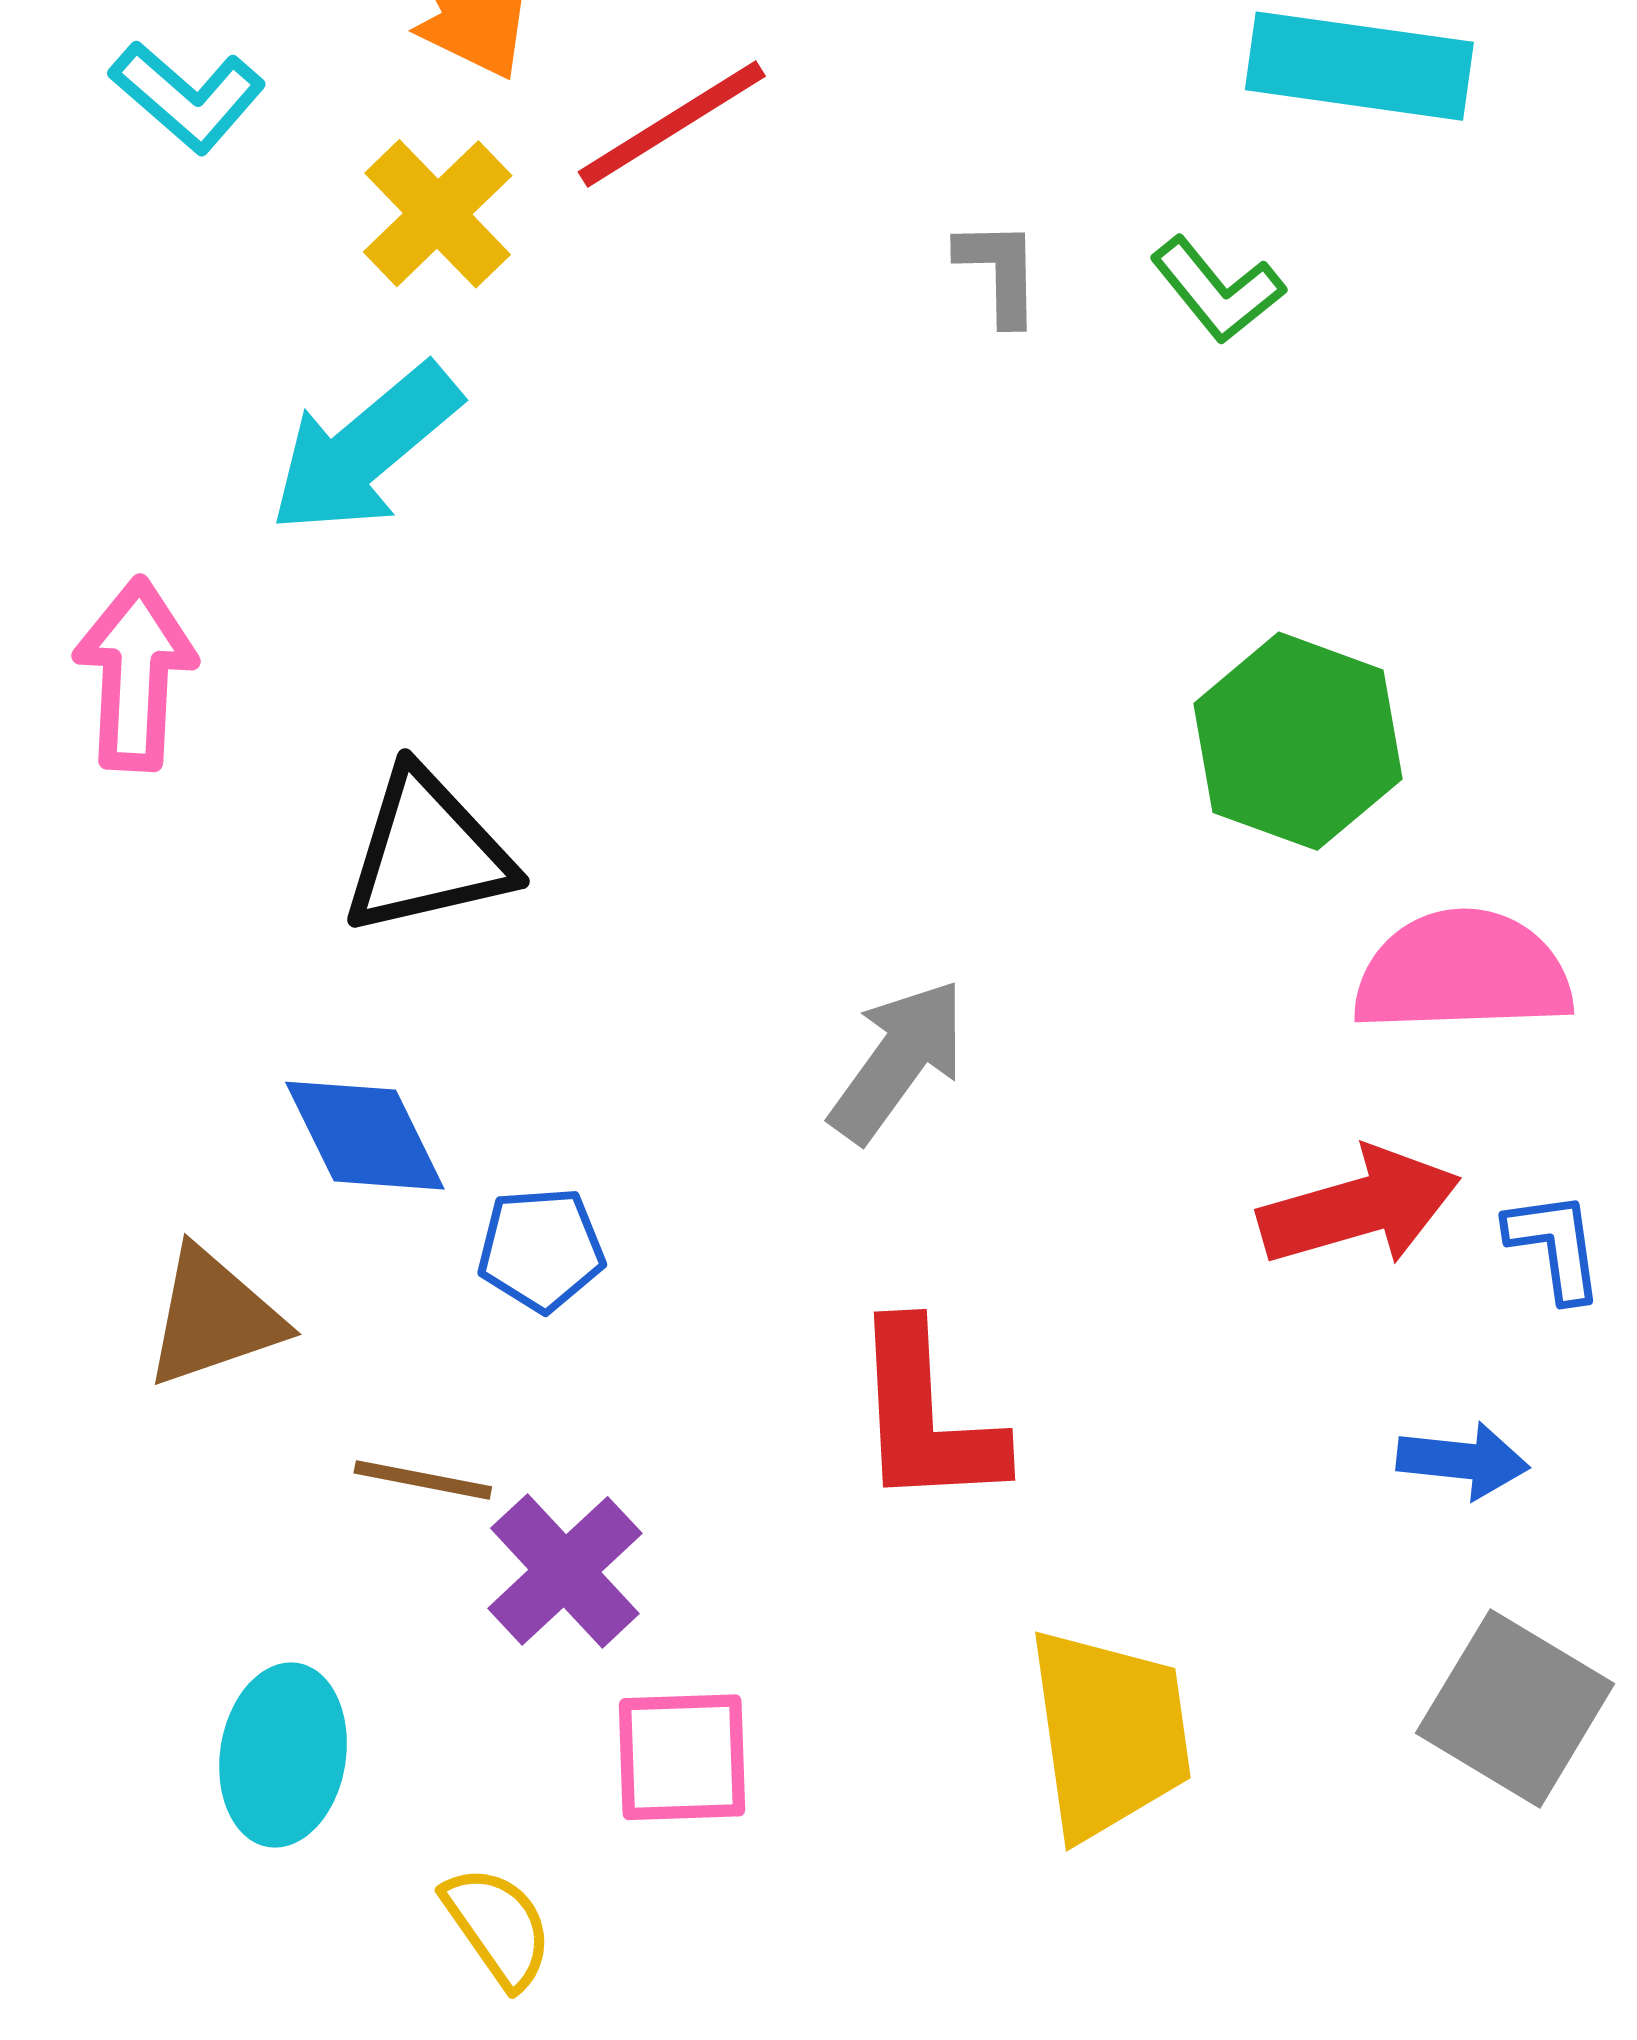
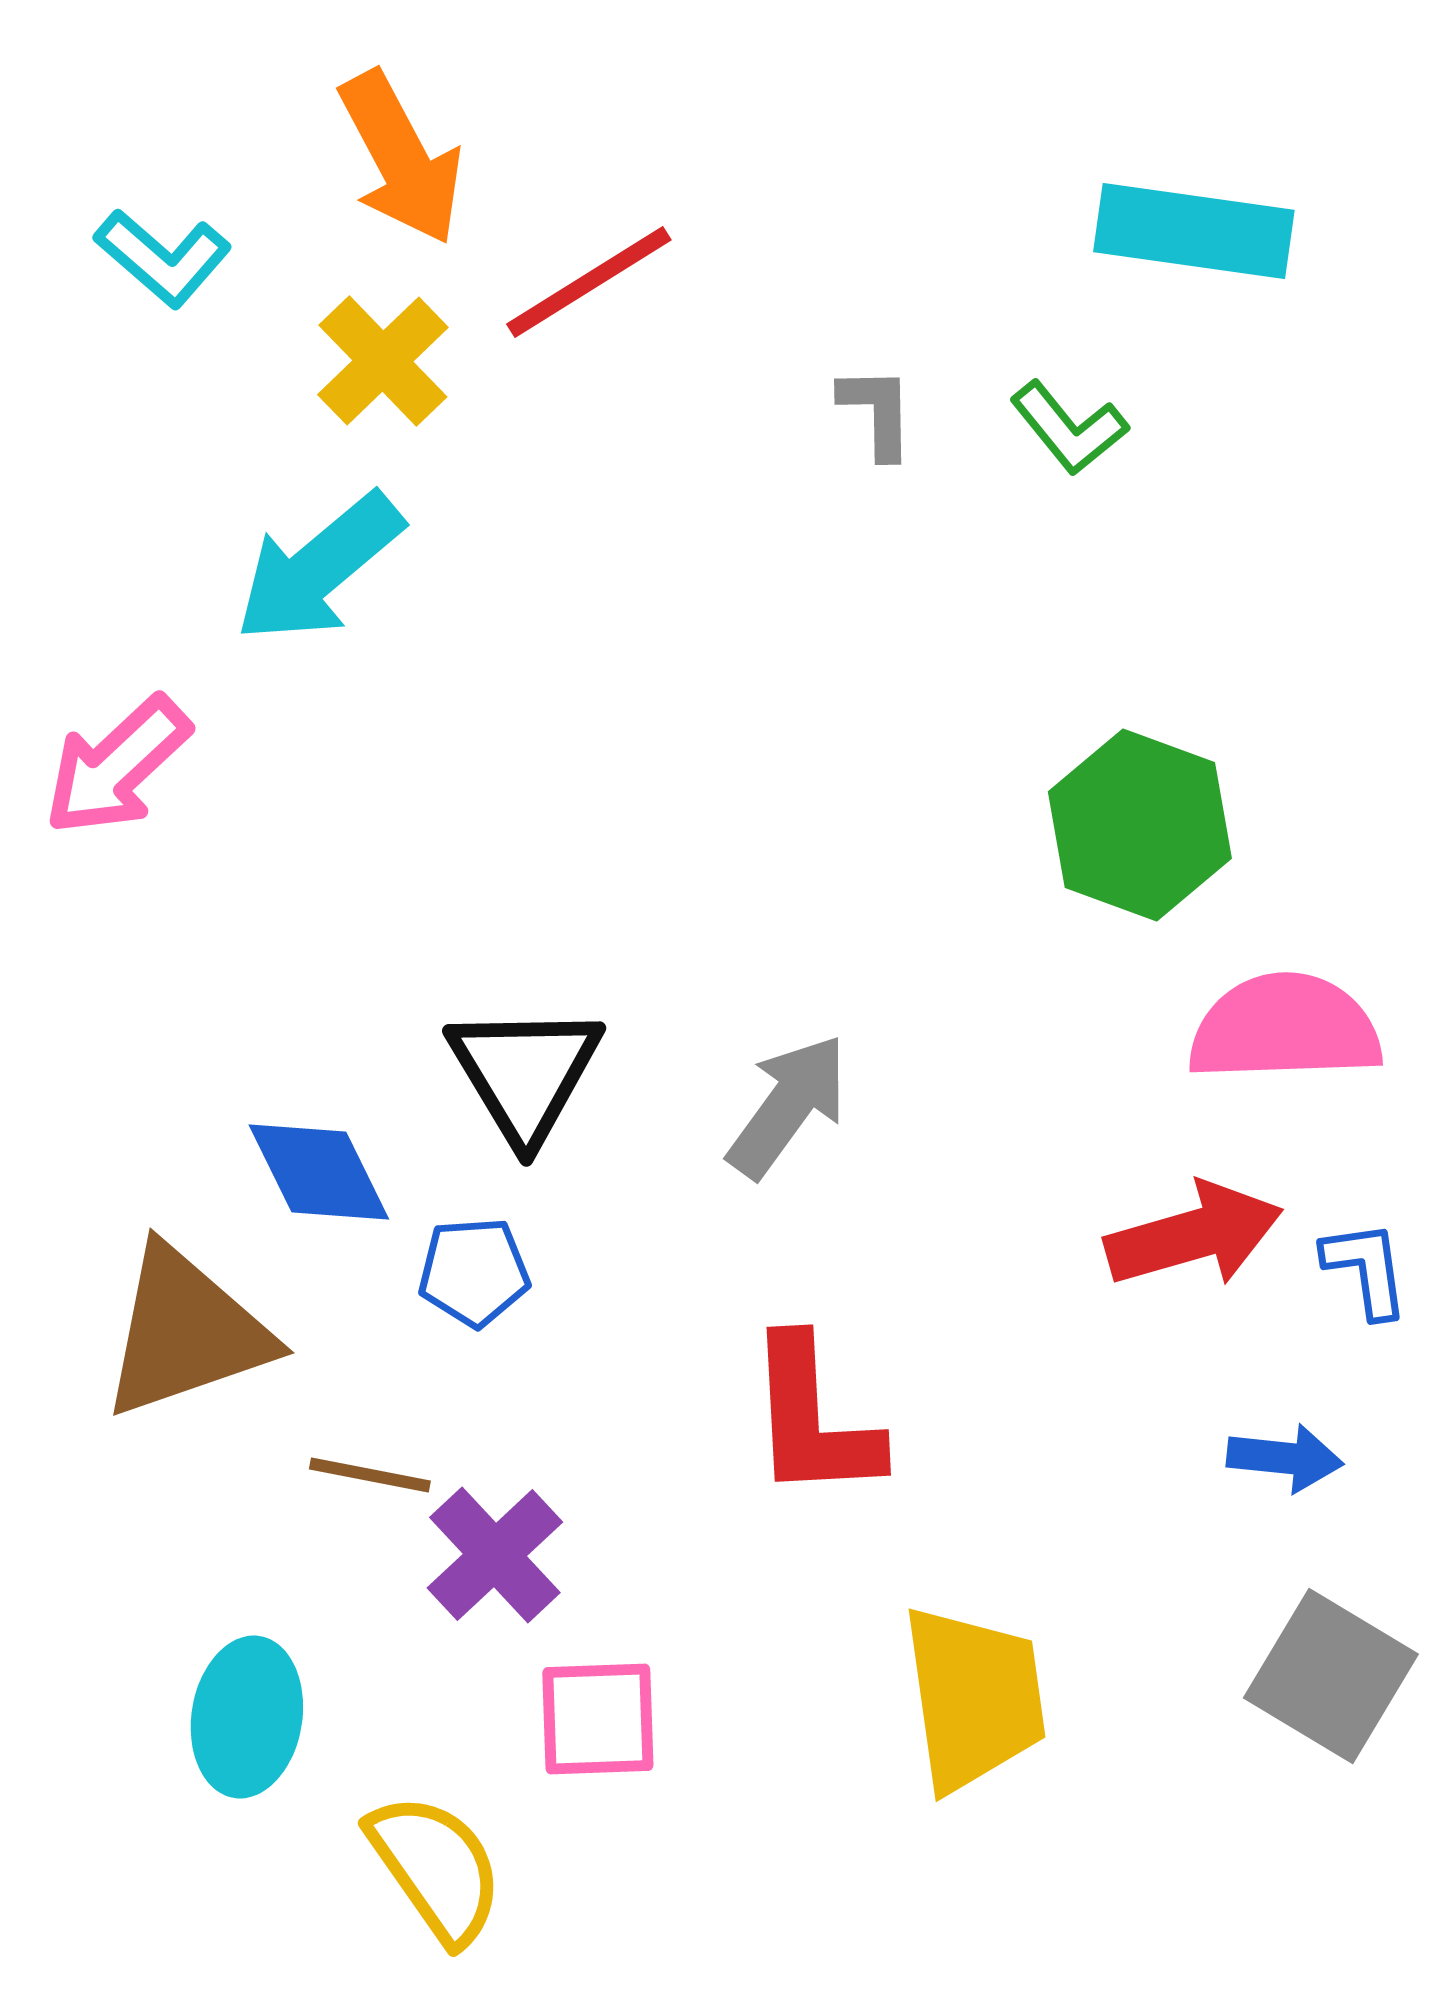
pink arrow: (135, 674) -> (117, 766), turned -136
black triangle: (427, 853) -> (525, 1073), moved, turned -48
brown triangle: (214, 1317) -> (186, 1332), size x1.4
yellow semicircle: (498, 1927) -> (436, 1868), size x1.4

